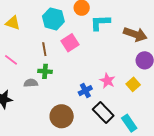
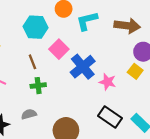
gray semicircle: (31, 83) -> (29, 114), moved
yellow square: (133, 84) -> (135, 71), moved
blue cross: (85, 91) -> (83, 67), moved, size x1.6

